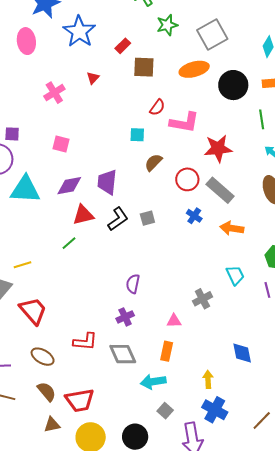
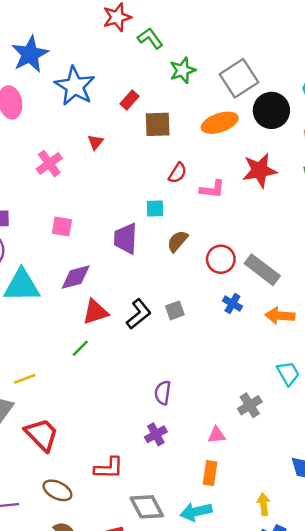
black circle: (233, 85) -> (271, 110), moved
pink L-shape: (184, 122) -> (212, 189), size x0.7
red star: (218, 149) -> (260, 170), moved
purple trapezoid: (107, 182) -> (126, 239), moved
gray diamond: (123, 354) -> (147, 507), moved

